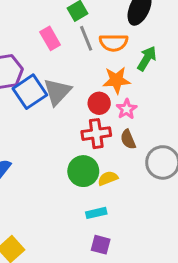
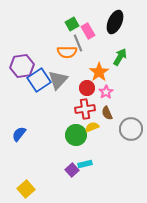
pink rectangle: (50, 38) -> (88, 31), moved
orange semicircle: (114, 43) -> (67, 52), moved
orange star: (116, 80) -> (99, 72), turned -30
yellow semicircle: (108, 178) -> (92, 127), moved
purple square: (101, 245) -> (72, 170), moved, turned 32

